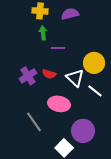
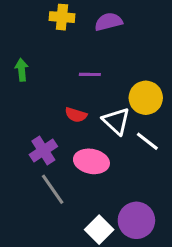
green arrow: (43, 33) -> (22, 70), moved
purple cross: (28, 76) -> (43, 151), moved
purple circle: (83, 131) -> (136, 220), moved

